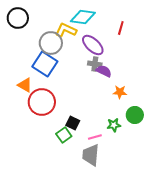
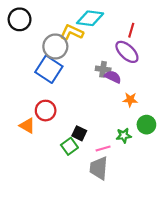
purple ellipse: (93, 45) -> (127, 52), moved
orange triangle: (25, 85) -> (27, 126), moved
red circle: (42, 102) -> (46, 111), size x0.7

